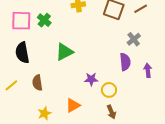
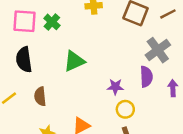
gray cross: (134, 39) -> (158, 50), size x1.5
purple star: (91, 79) -> (115, 87), moved

